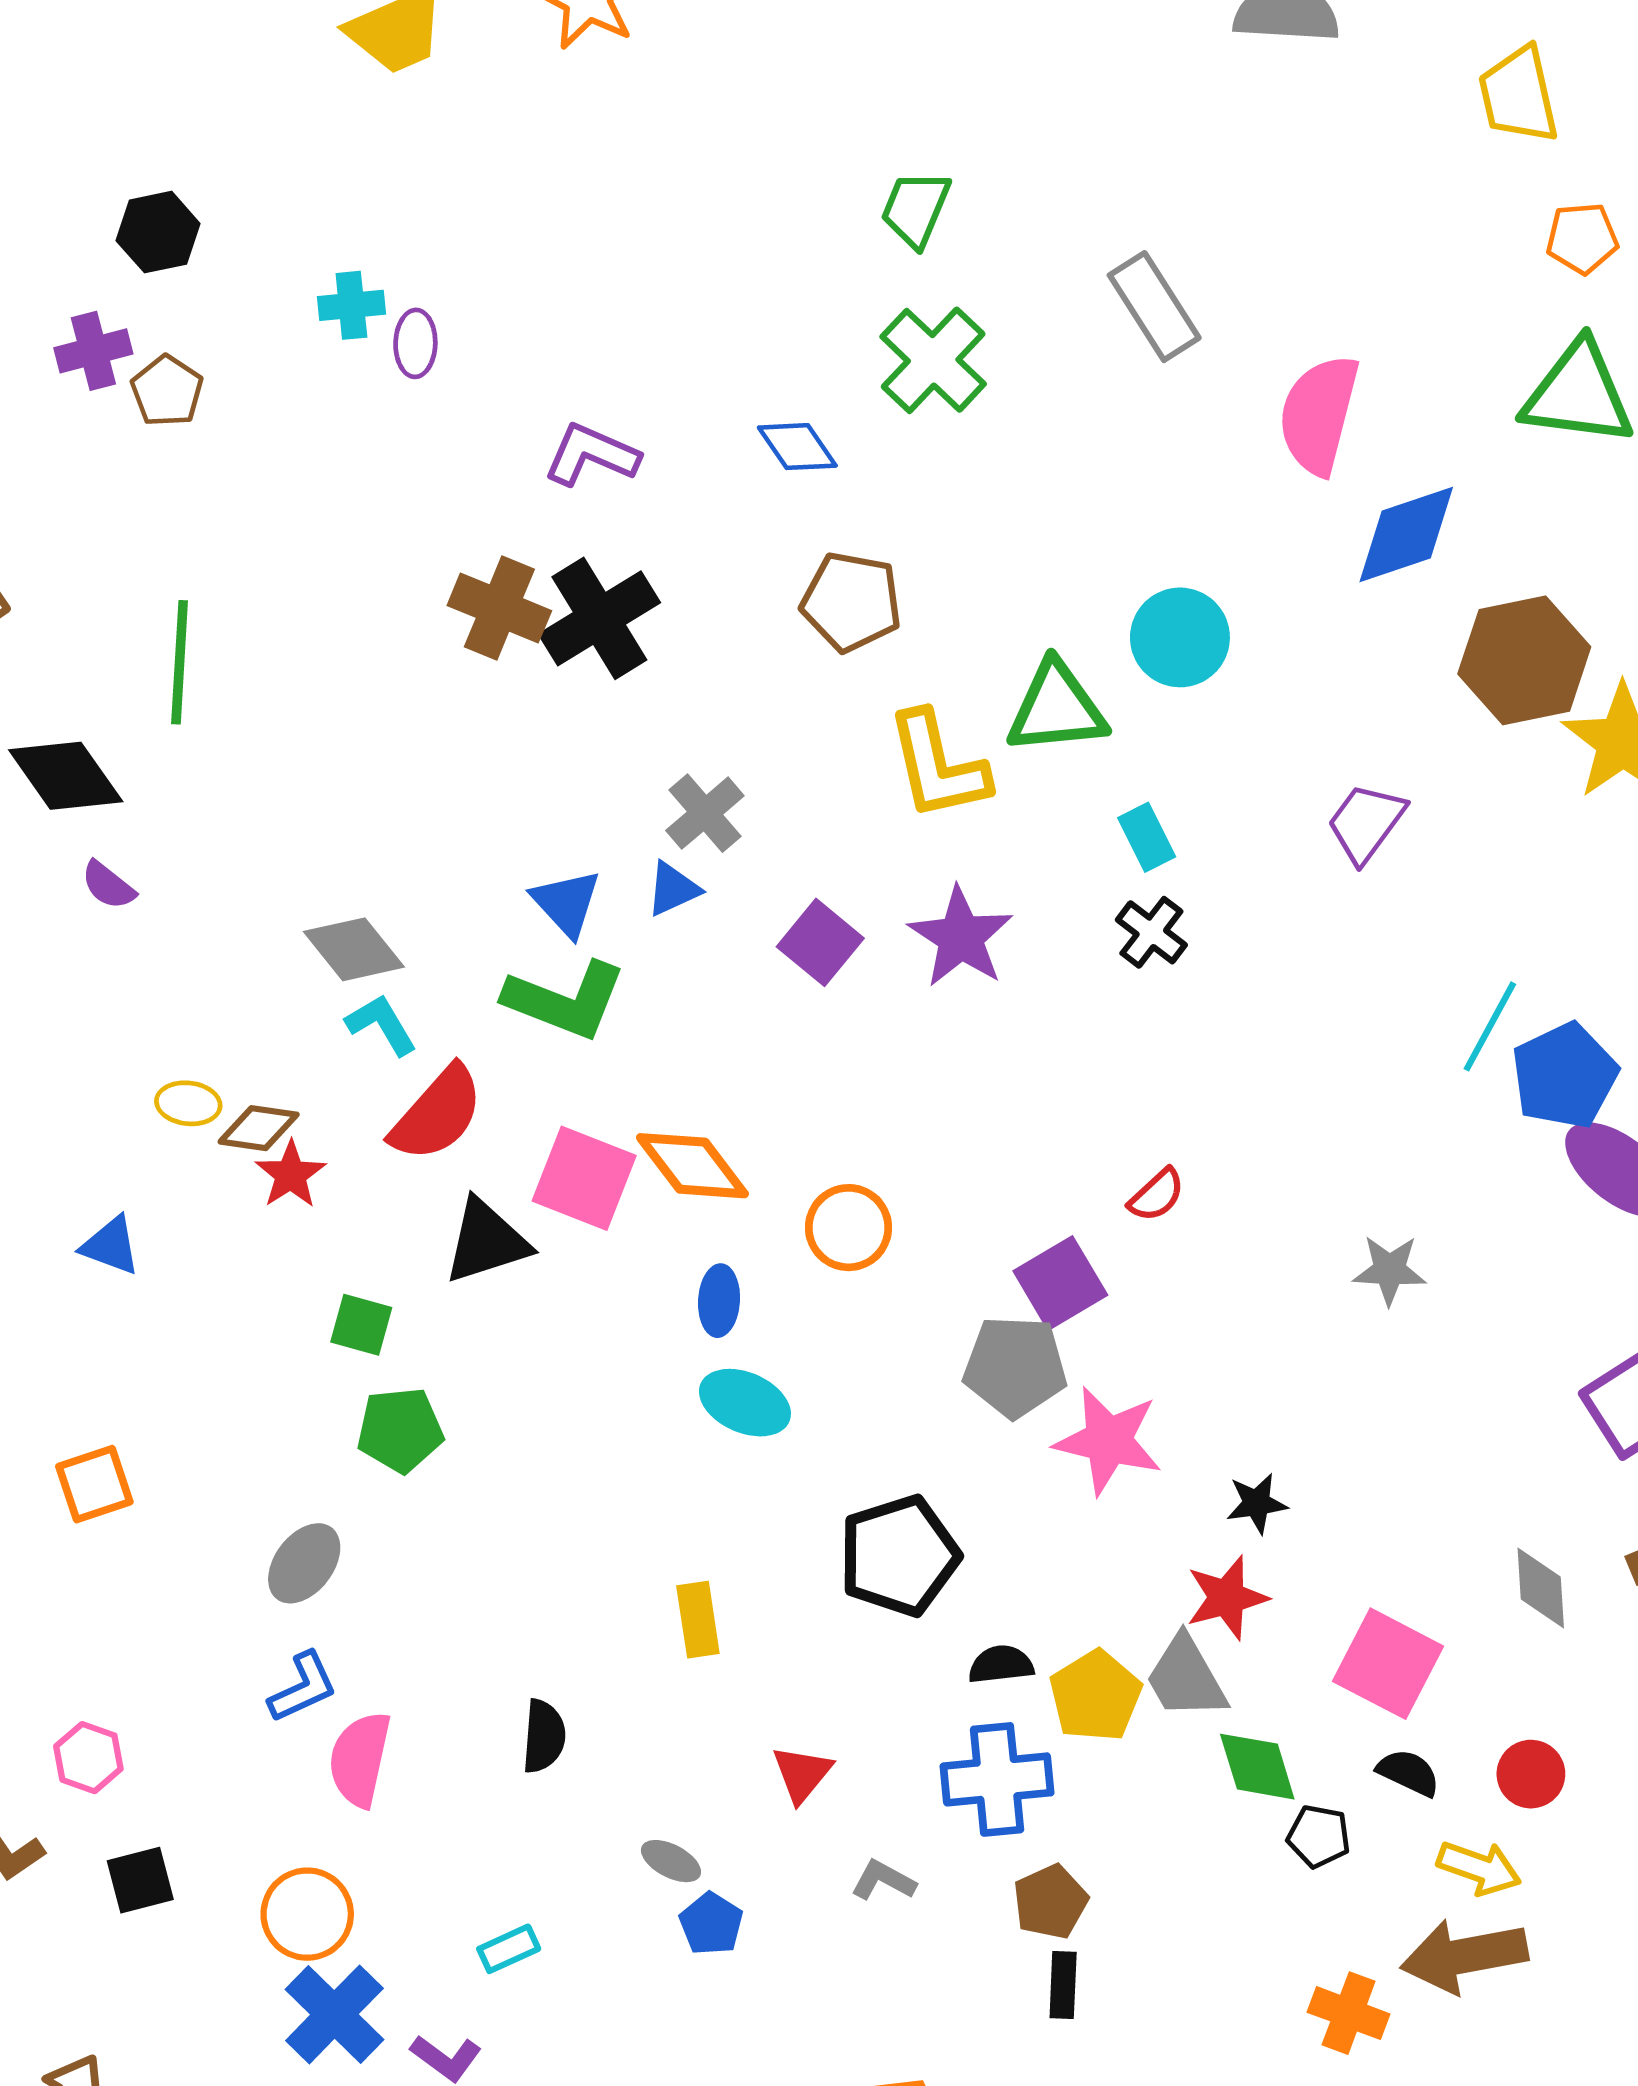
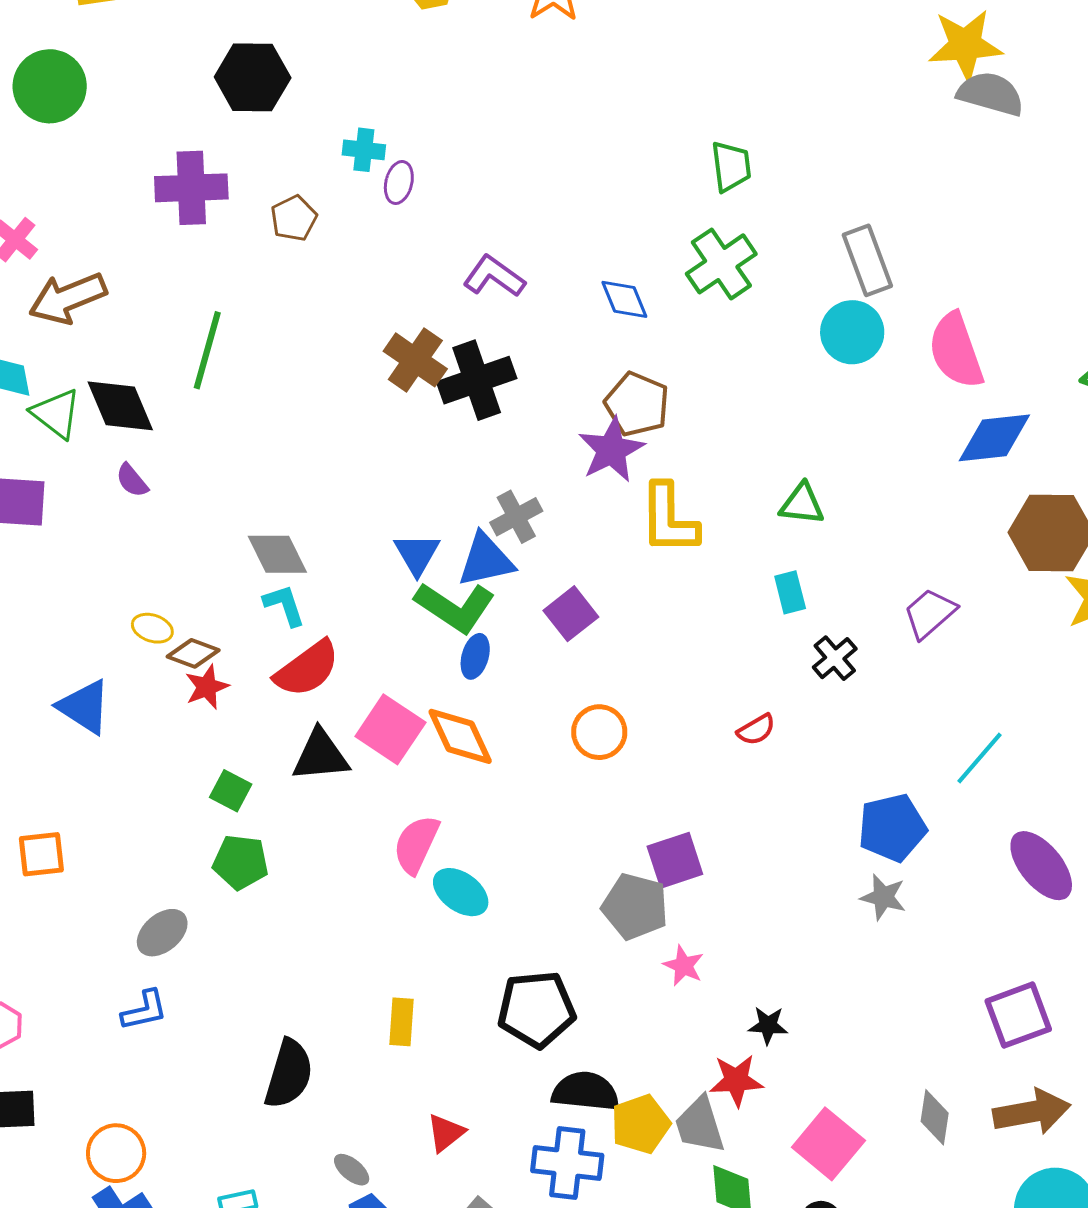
green trapezoid: (916, 209) -> (731, 166), turned 138
black hexagon: (158, 232) -> (253, 77), size x1.4
purple cross: (93, 351) -> (191, 188), moved, size x1.5
brown pentagon: (167, 391) -> (294, 218), moved
pink semicircle: (1319, 414) -> (956, 351), turned -46
cyan circle: (1180, 637) -> (852, 332), moved
green triangle: (1056, 708) -> (802, 504), moved, size x0.7
blue triangle: (673, 889) -> (486, 560), size x1.6
black cross: (1151, 932) -> (835, 658), moved
purple star: (961, 937) -> (611, 450), moved
green L-shape: (565, 1000) -> (455, 607), moved
blue pentagon: (1565, 1076) -> (892, 828), moved
red semicircle: (1157, 1195) -> (756, 730), moved
orange circle: (849, 1228) -> (599, 732), moved
blue triangle: (111, 1246) -> (84, 707), size x1.4
blue ellipse: (719, 1301) -> (475, 656), moved
pink star: (1108, 1441) -> (683, 966), size x0.6
black semicircle: (1001, 1665) -> (585, 1091), size x1.6
black semicircle: (544, 1736) -> (289, 1074), size x1.5
pink semicircle: (360, 1759) -> (416, 844), moved

